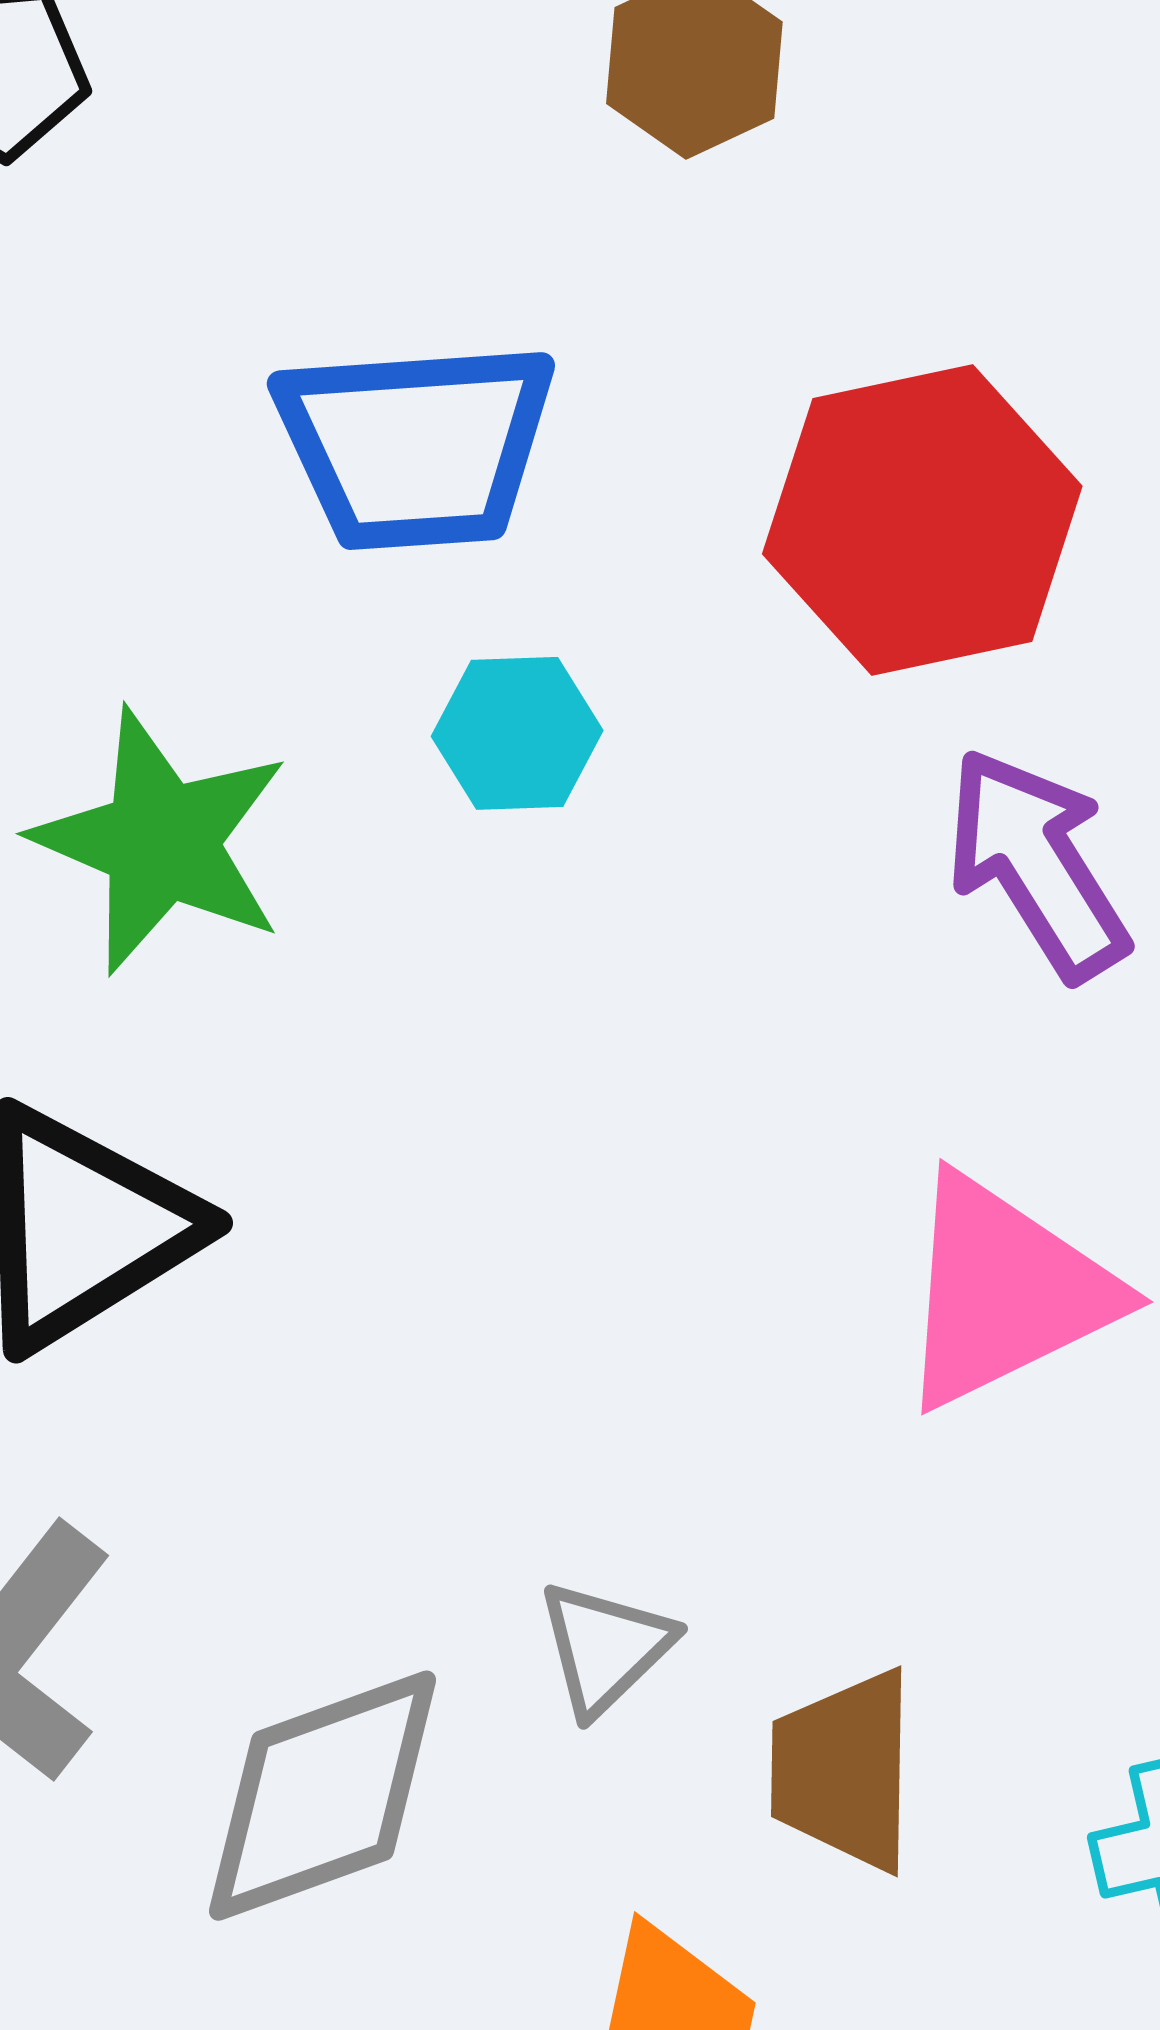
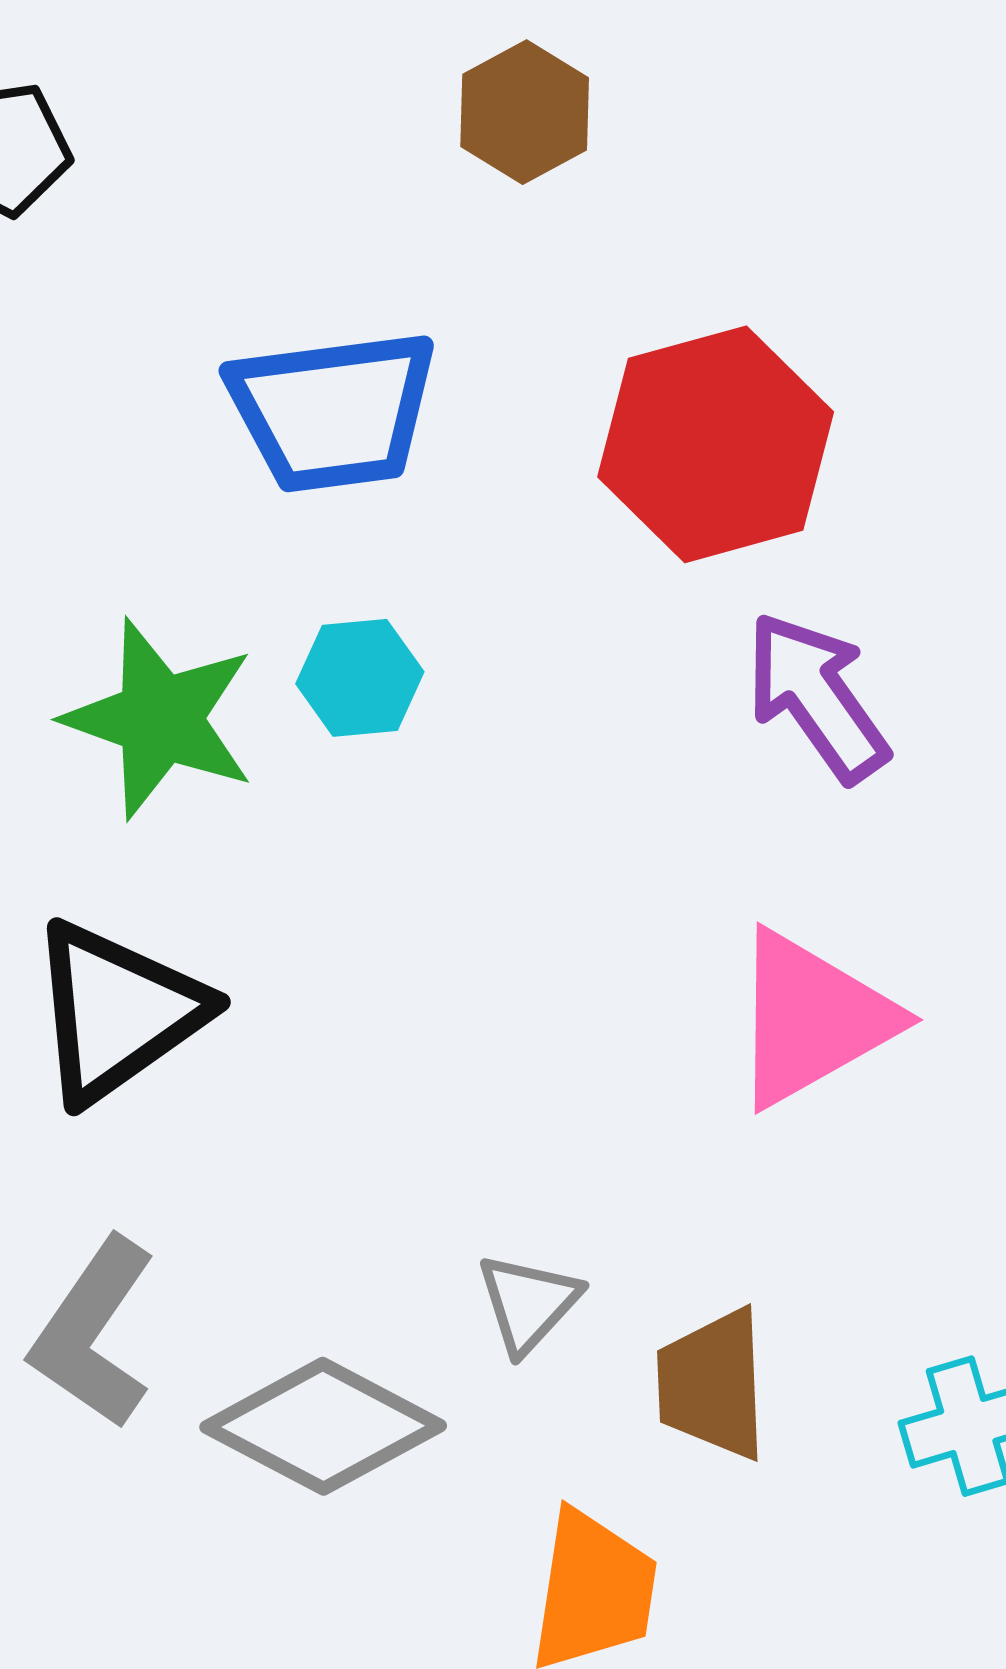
cyan hexagon: (517, 733) -> (360, 678), moved
gray diamond: (323, 1796) -> (323, 1426), turned 51

